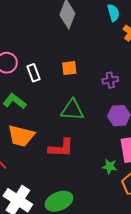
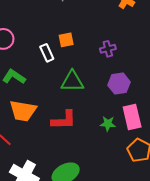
white rectangle: (34, 73) -> (47, 53), moved
green star: (110, 166) -> (108, 124), moved

